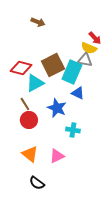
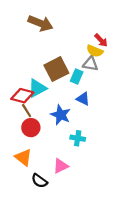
brown arrow: (38, 22) -> (40, 23), size x1.6
red diamond: (21, 68) -> (22, 96), moved
cyan rectangle: (72, 72) -> (77, 77), size x0.6
orange triangle: (30, 154) -> (23, 157), moved
black semicircle: (37, 183) -> (39, 181), moved

